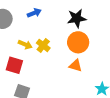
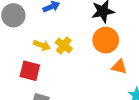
orange triangle: (76, 66) -> (119, 67), moved

